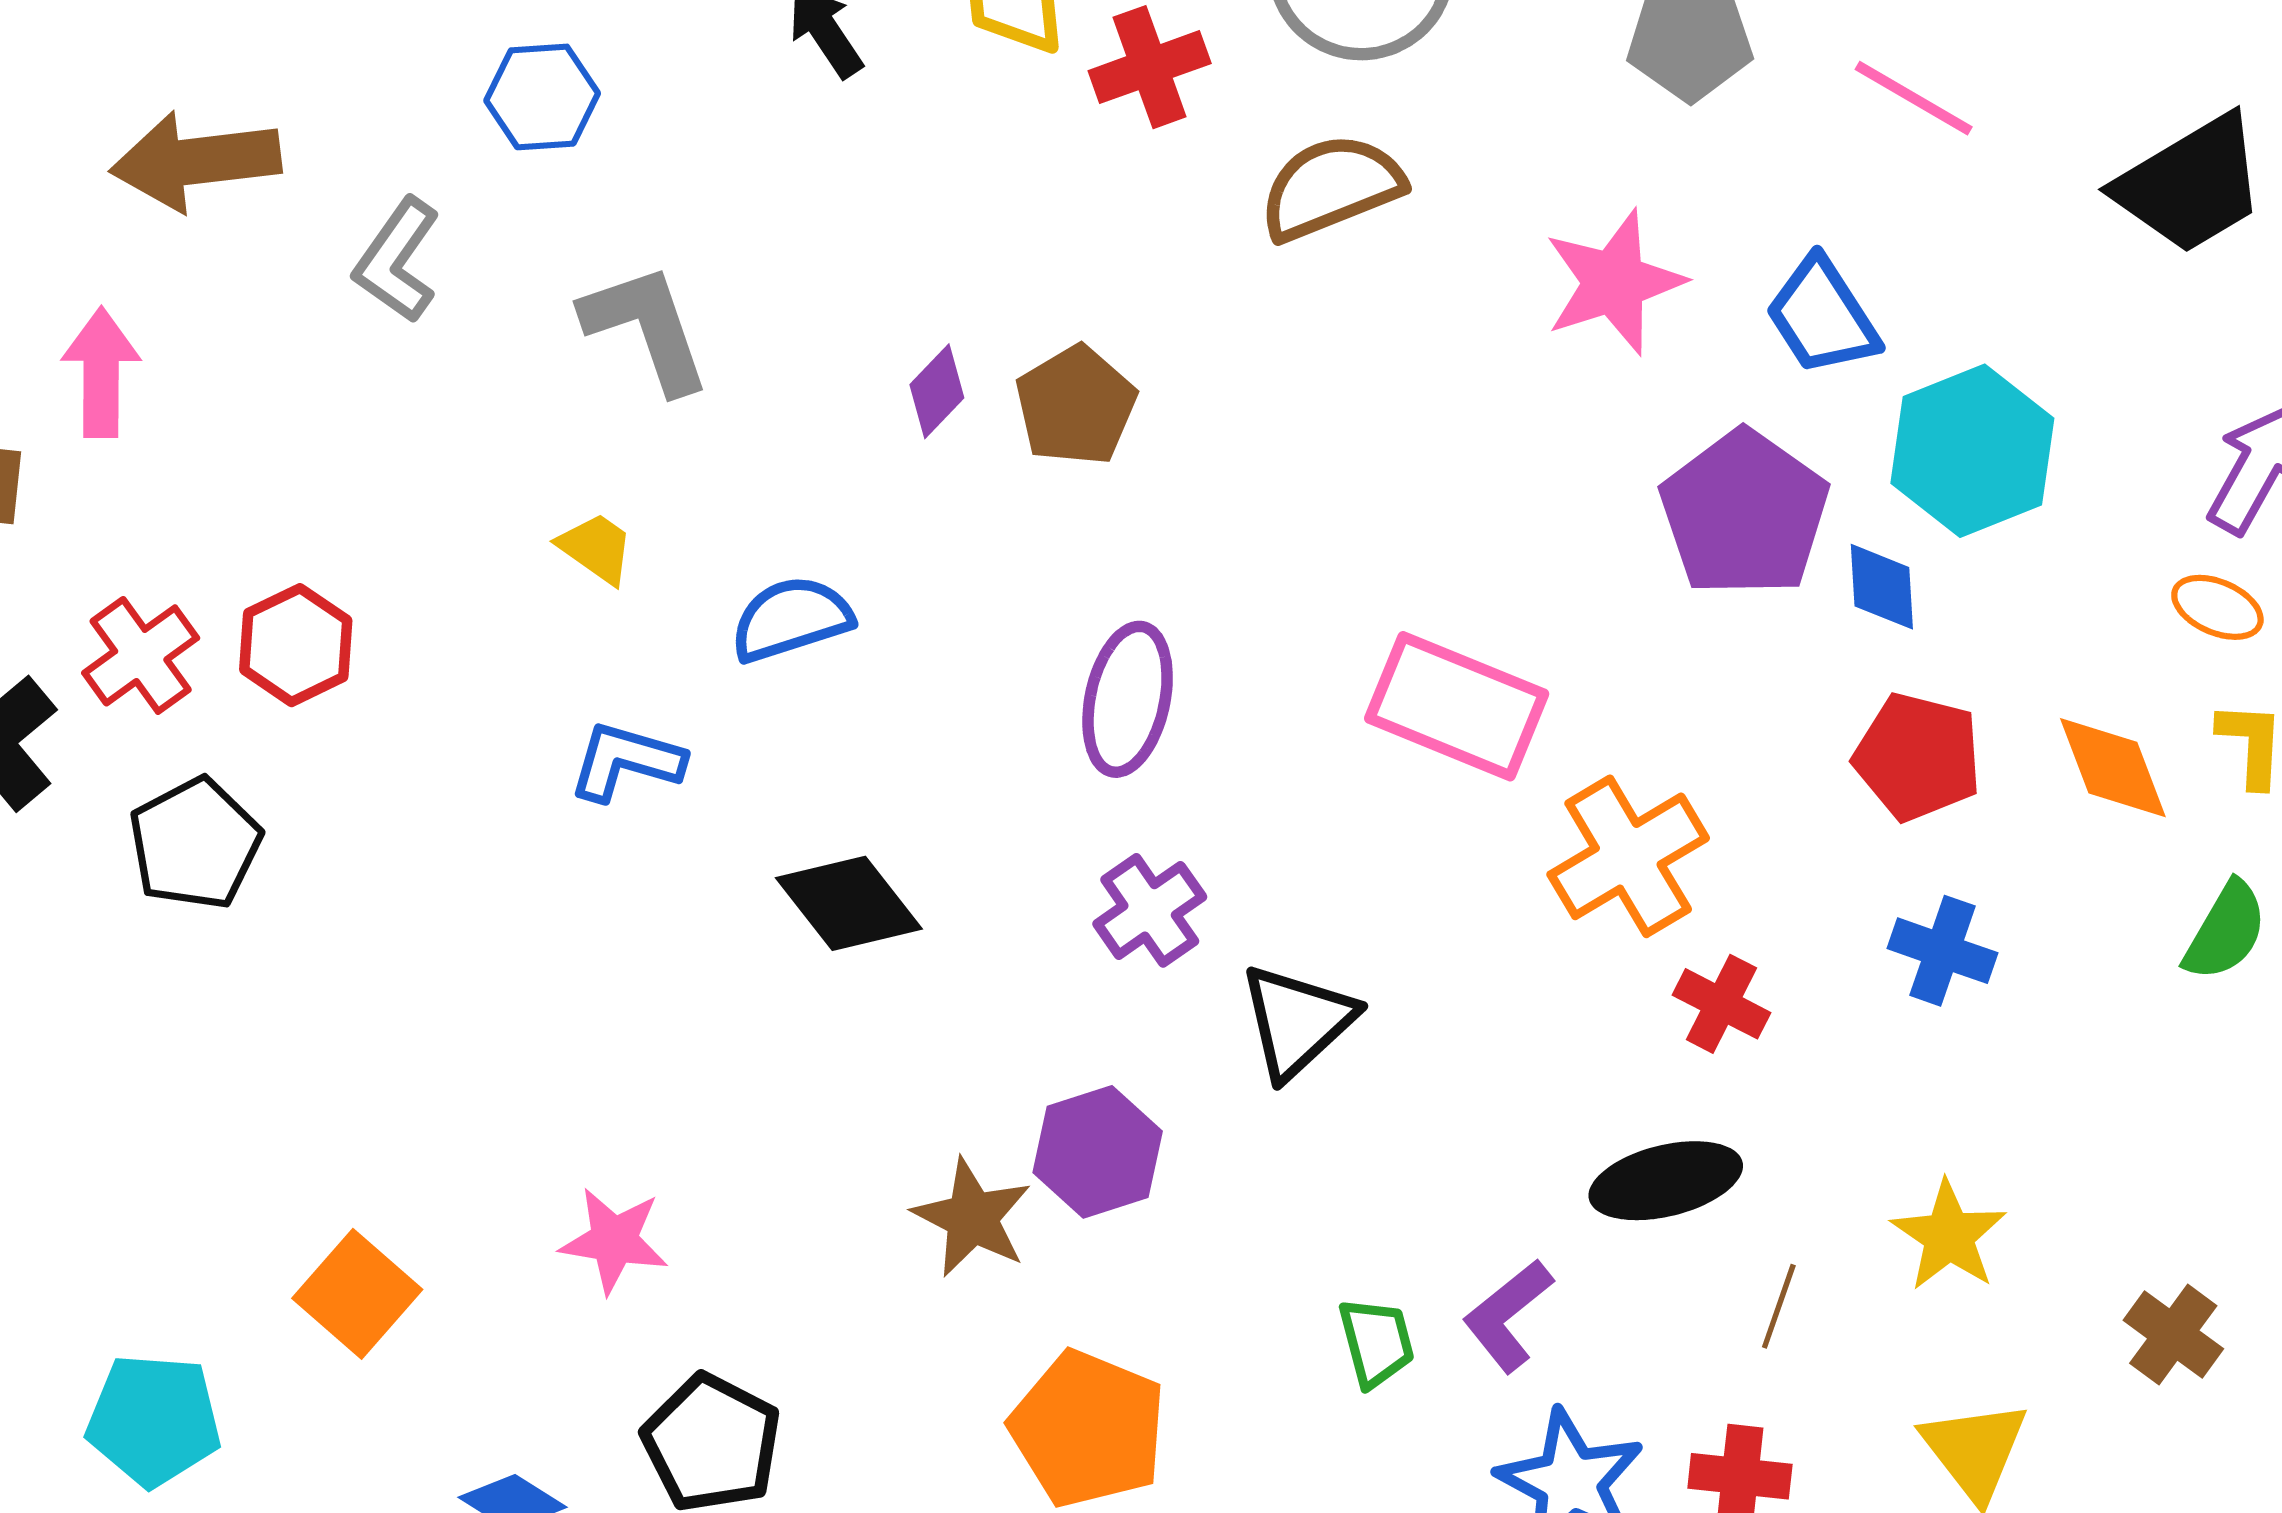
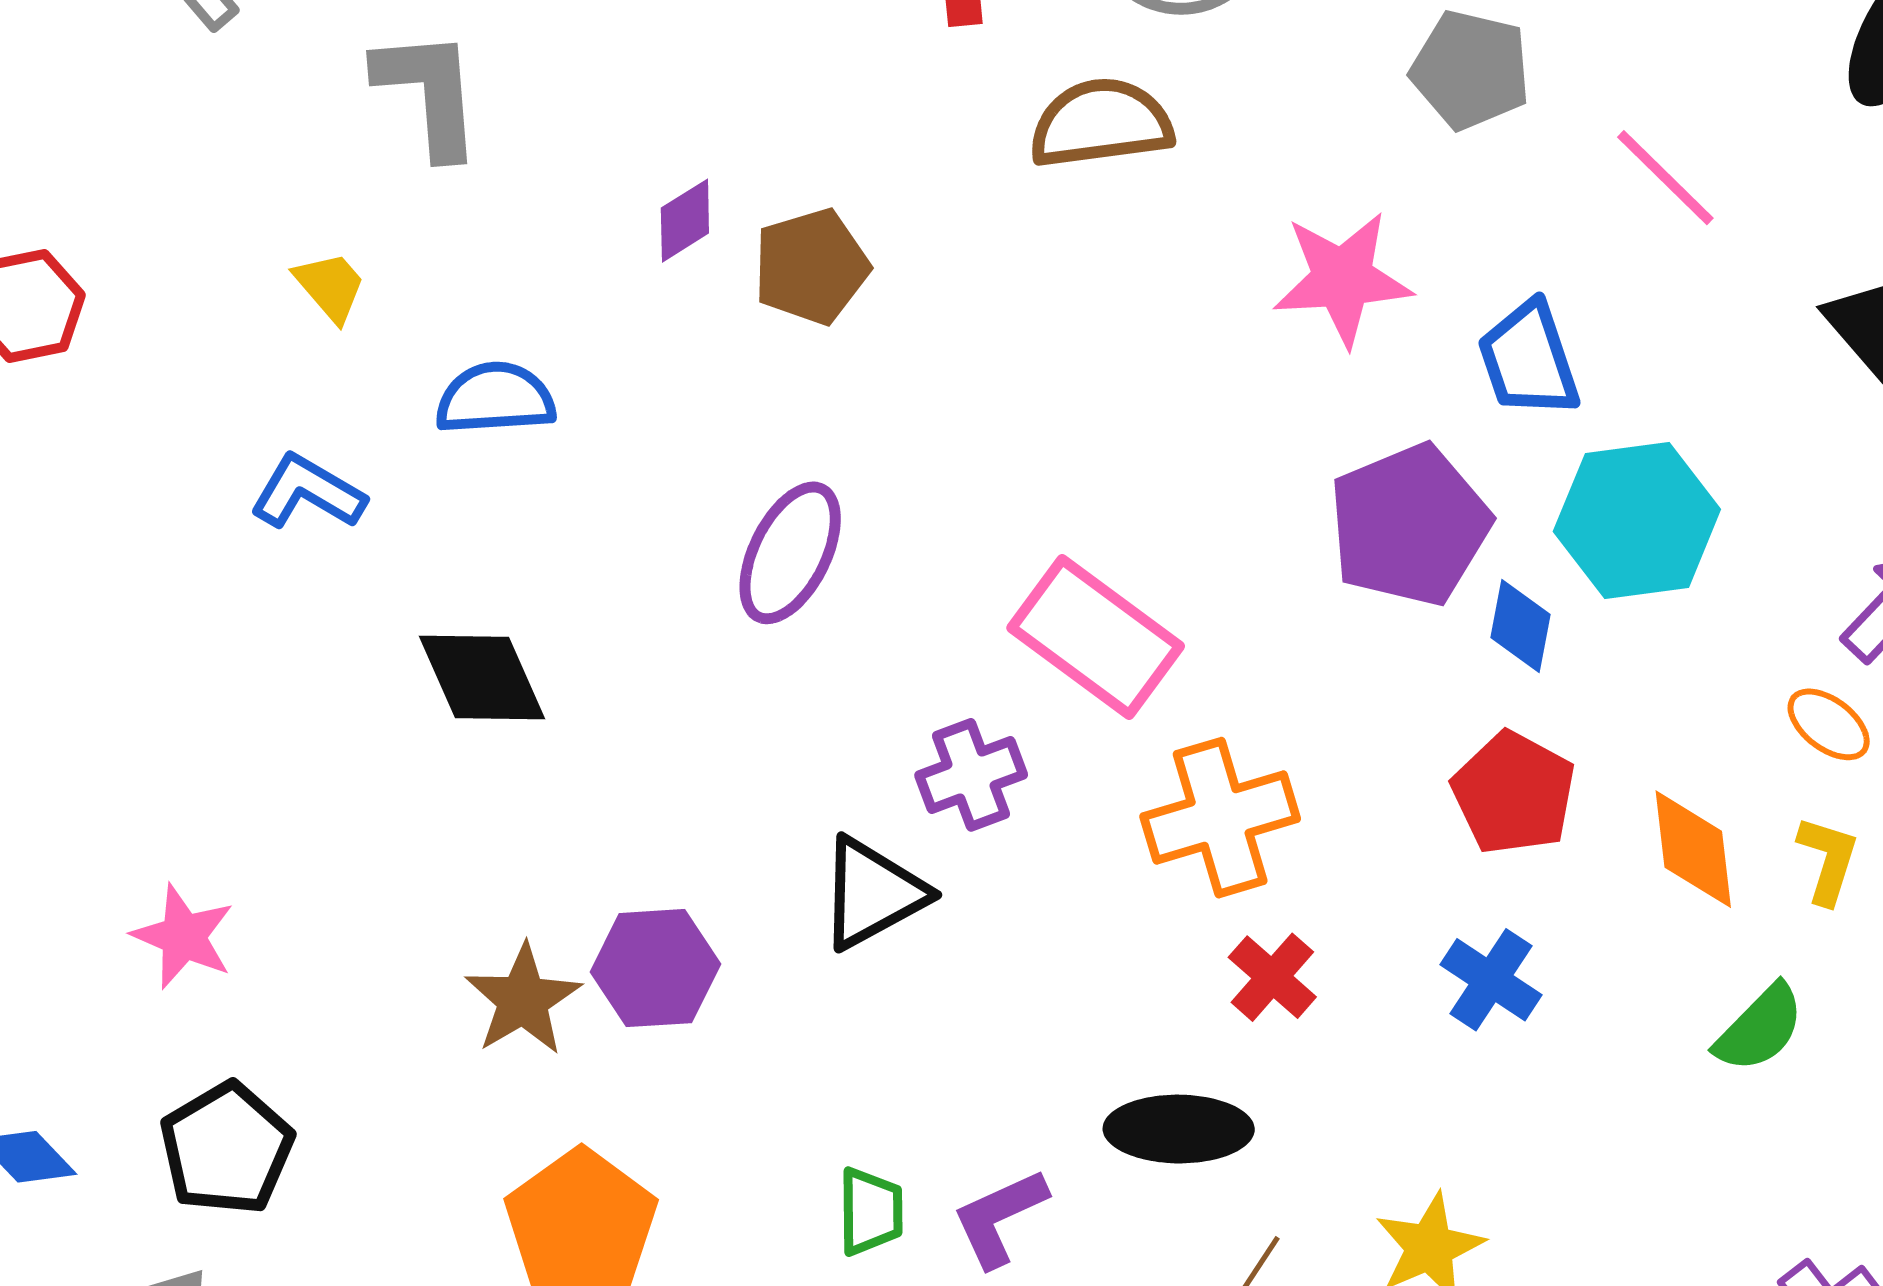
purple cross: (1150, 910) -> (971, 775), moved

